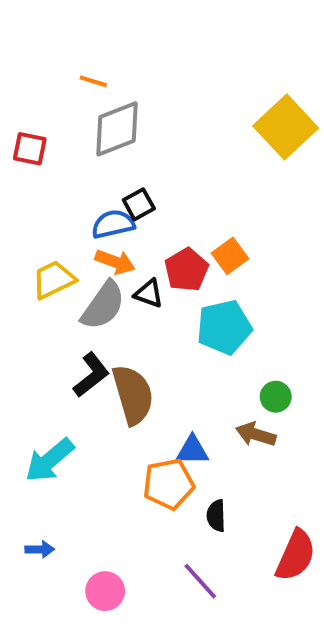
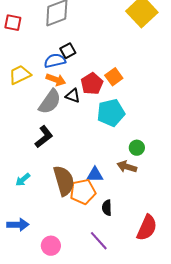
yellow trapezoid: (54, 280) -> (20, 75), moved
brown semicircle: (133, 395) -> (64, 181), moved
cyan arrow: (50, 460) -> (23, 180), size x0.6
blue arrow: (40, 549) -> (18, 225), size x1.5

